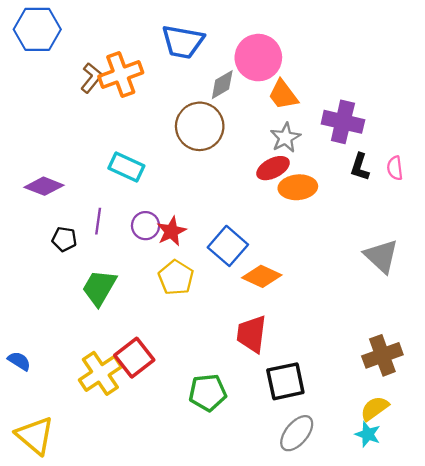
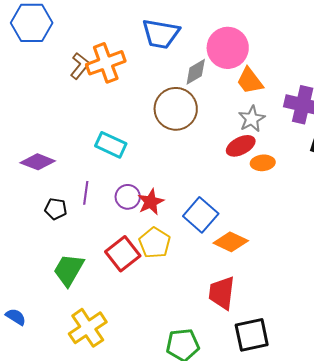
orange ellipse: (298, 187) -> (263, 163), size x0.7
green trapezoid: (99, 288) -> (69, 270), moved
red square: (134, 358) -> (123, 254), moved

